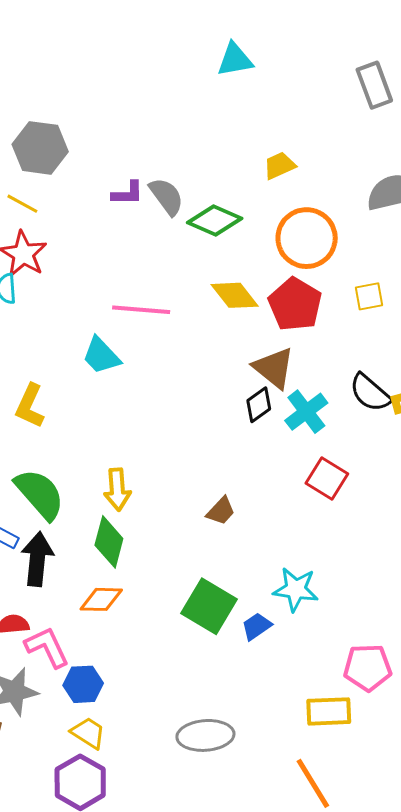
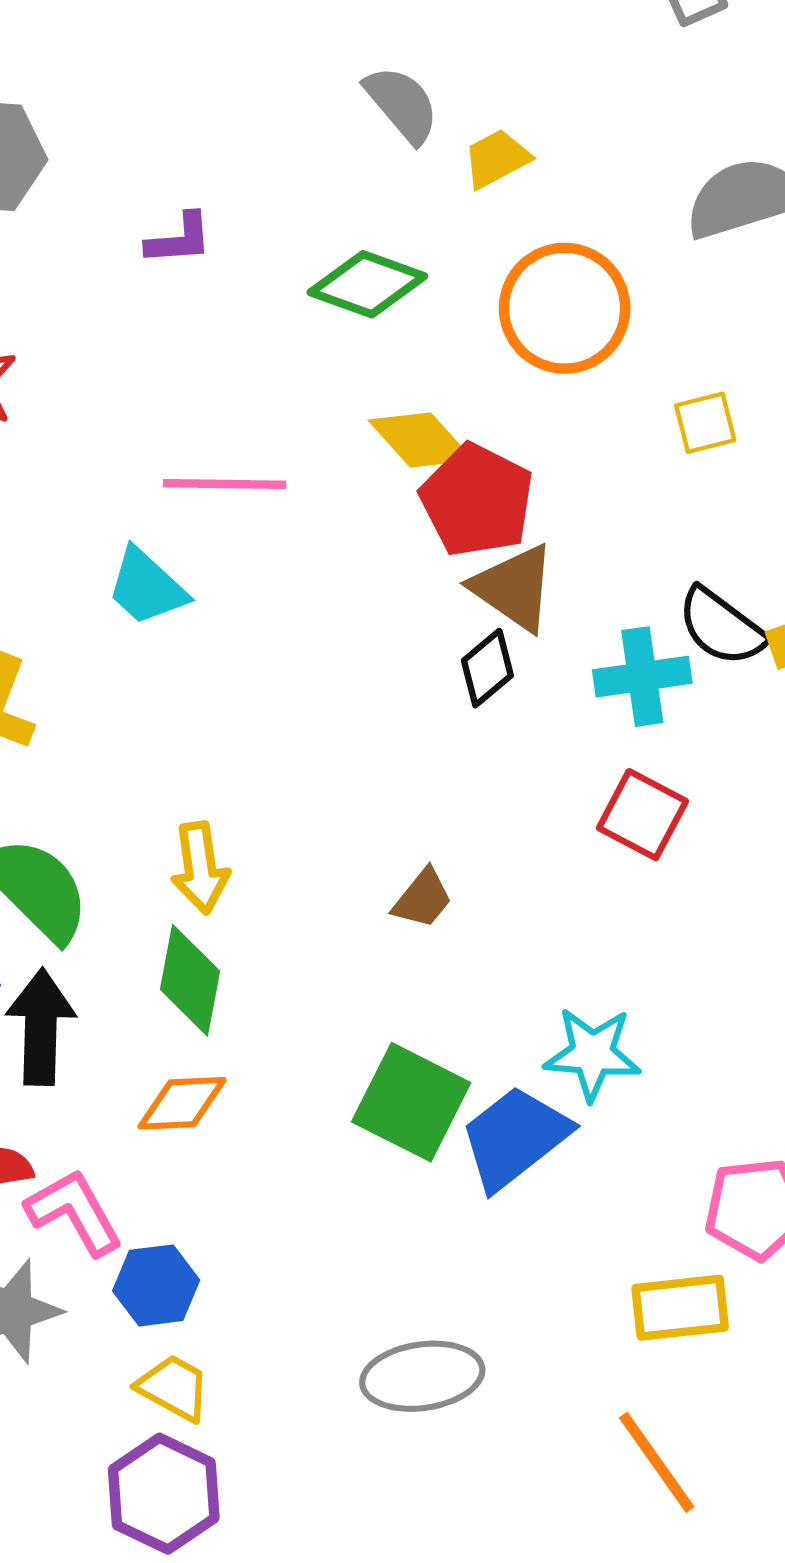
gray semicircle: (166, 196) -> (402, 104), moved
red pentagon: (295, 304) -> (477, 500), moved
cyan cross: (306, 412) -> (642, 677), moved, turned 33
blue trapezoid: (257, 626) -> (515, 1138), size x1.8

